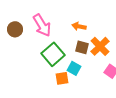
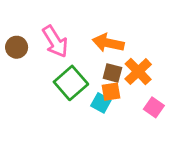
orange arrow: (79, 26) -> (108, 43), size x1.5
orange square: (62, 78) -> (111, 92), moved

